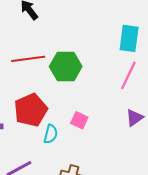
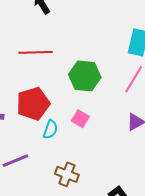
green hexagon: (66, 67) -> (85, 76), moved

